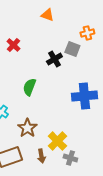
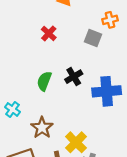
red cross: (13, 45) -> (49, 33), moved
black cross: (54, 59) -> (74, 77), moved

